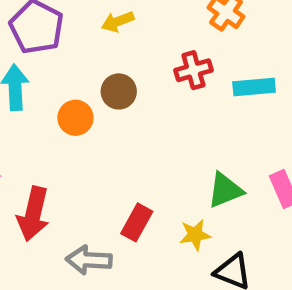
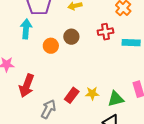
green triangle: (225, 190) -> (116, 99), moved
yellow star: (195, 235) -> (92, 93), moved
gray arrow: (89, 260) -> (48, 109), turned 108

